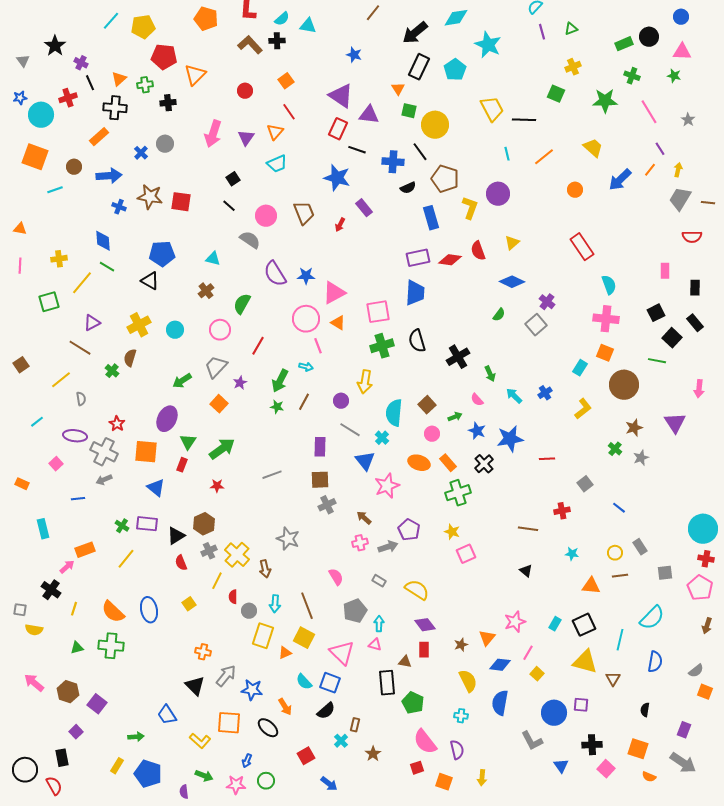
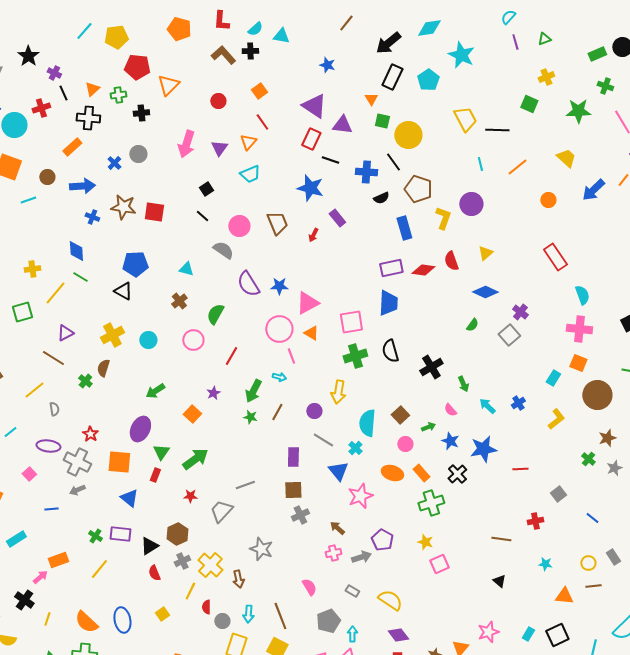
gray trapezoid: (216, 367) -> (221, 511), moved
cyan rectangle: (43, 529) -> (16, 539), turned 72

